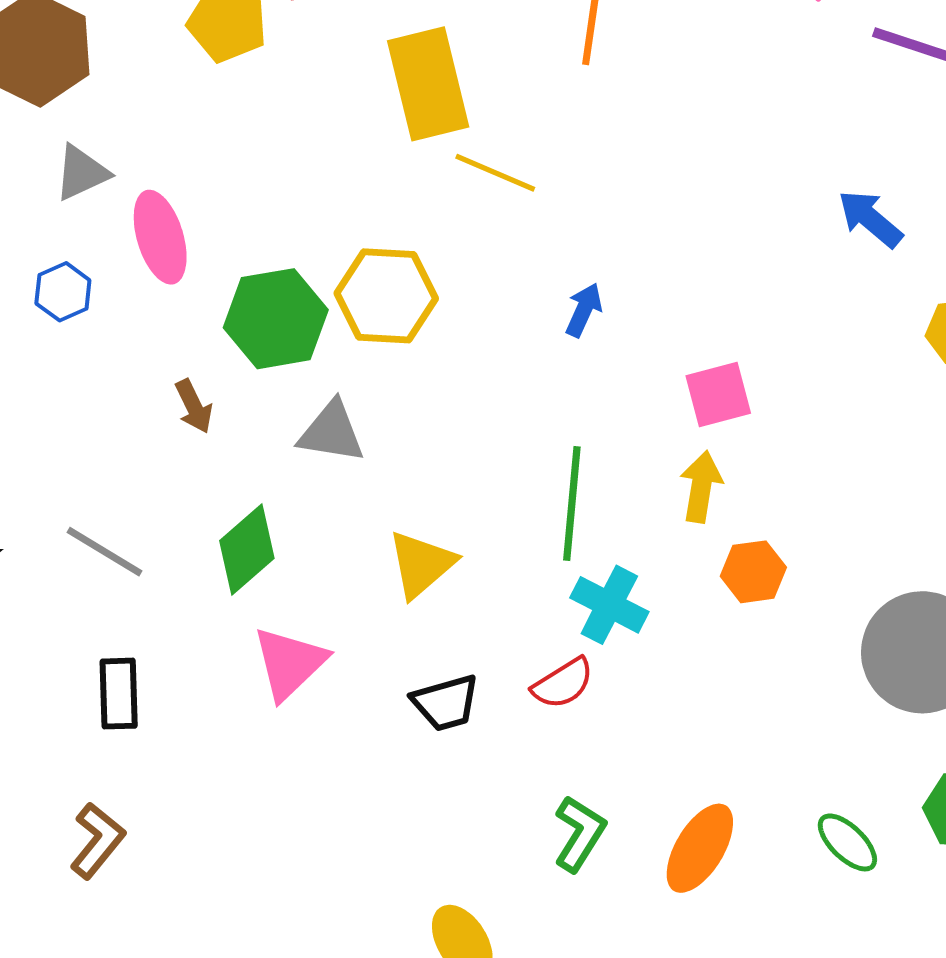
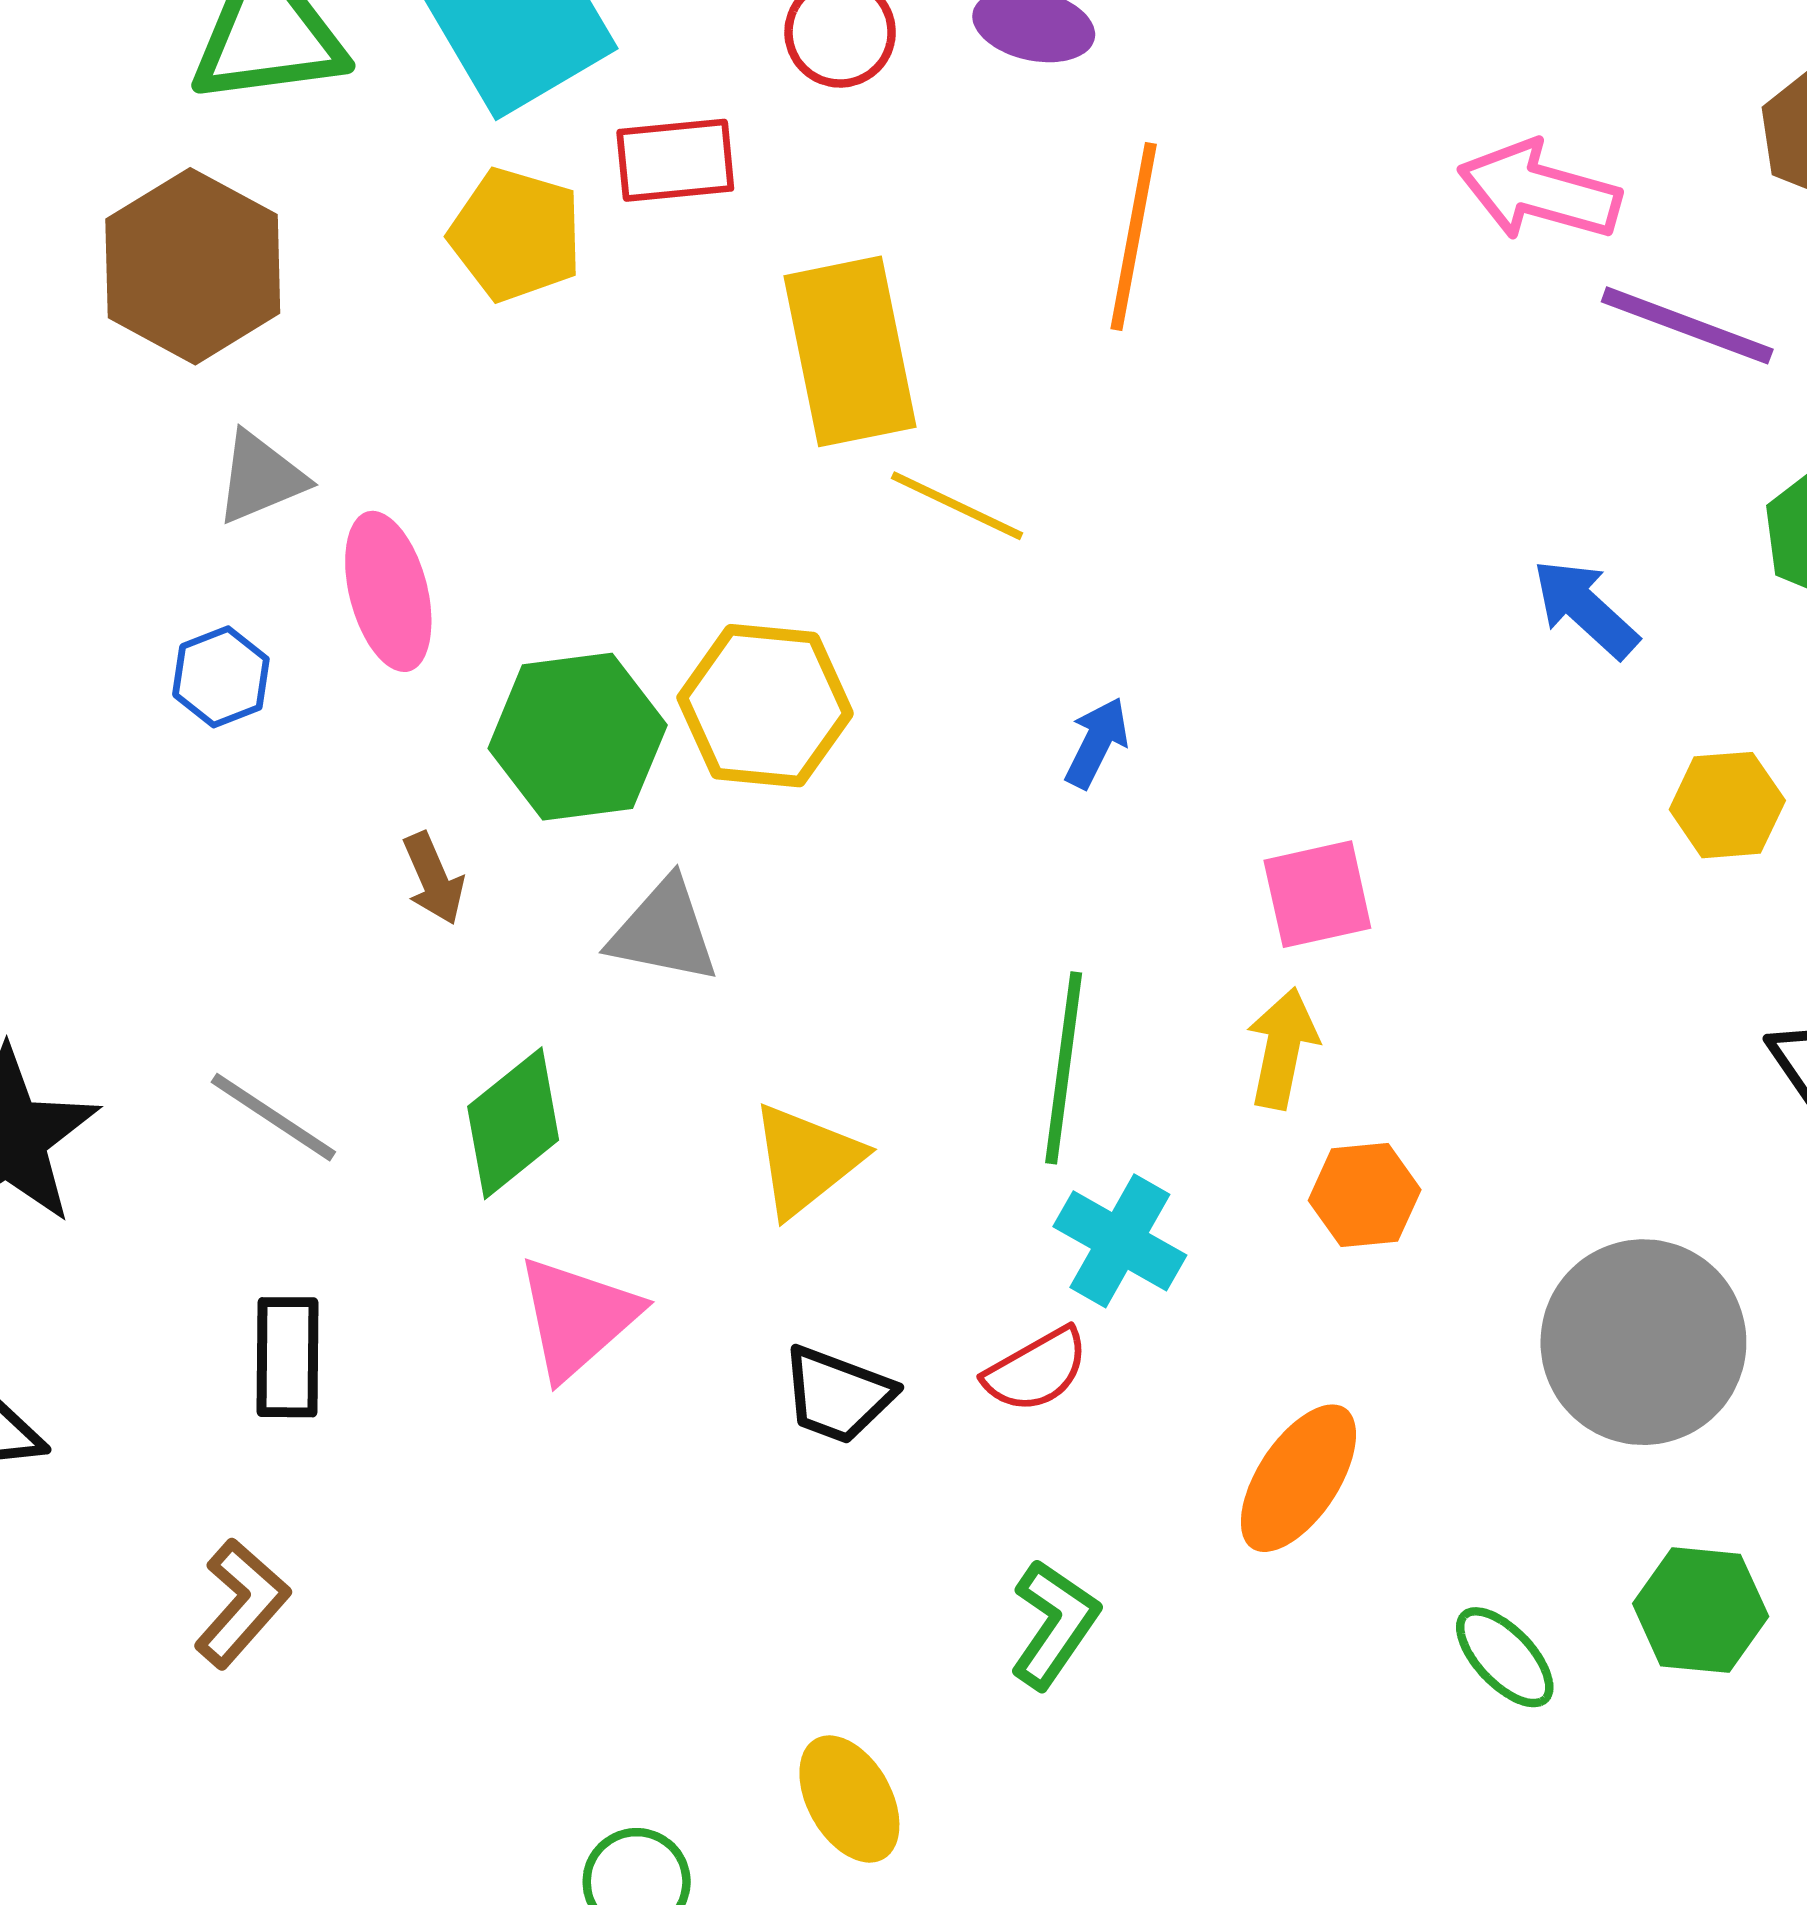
black trapezoid: (446, 703) -> (838, 1395), turned 34
orange ellipse: (700, 848) -> (1298, 1478), moved

